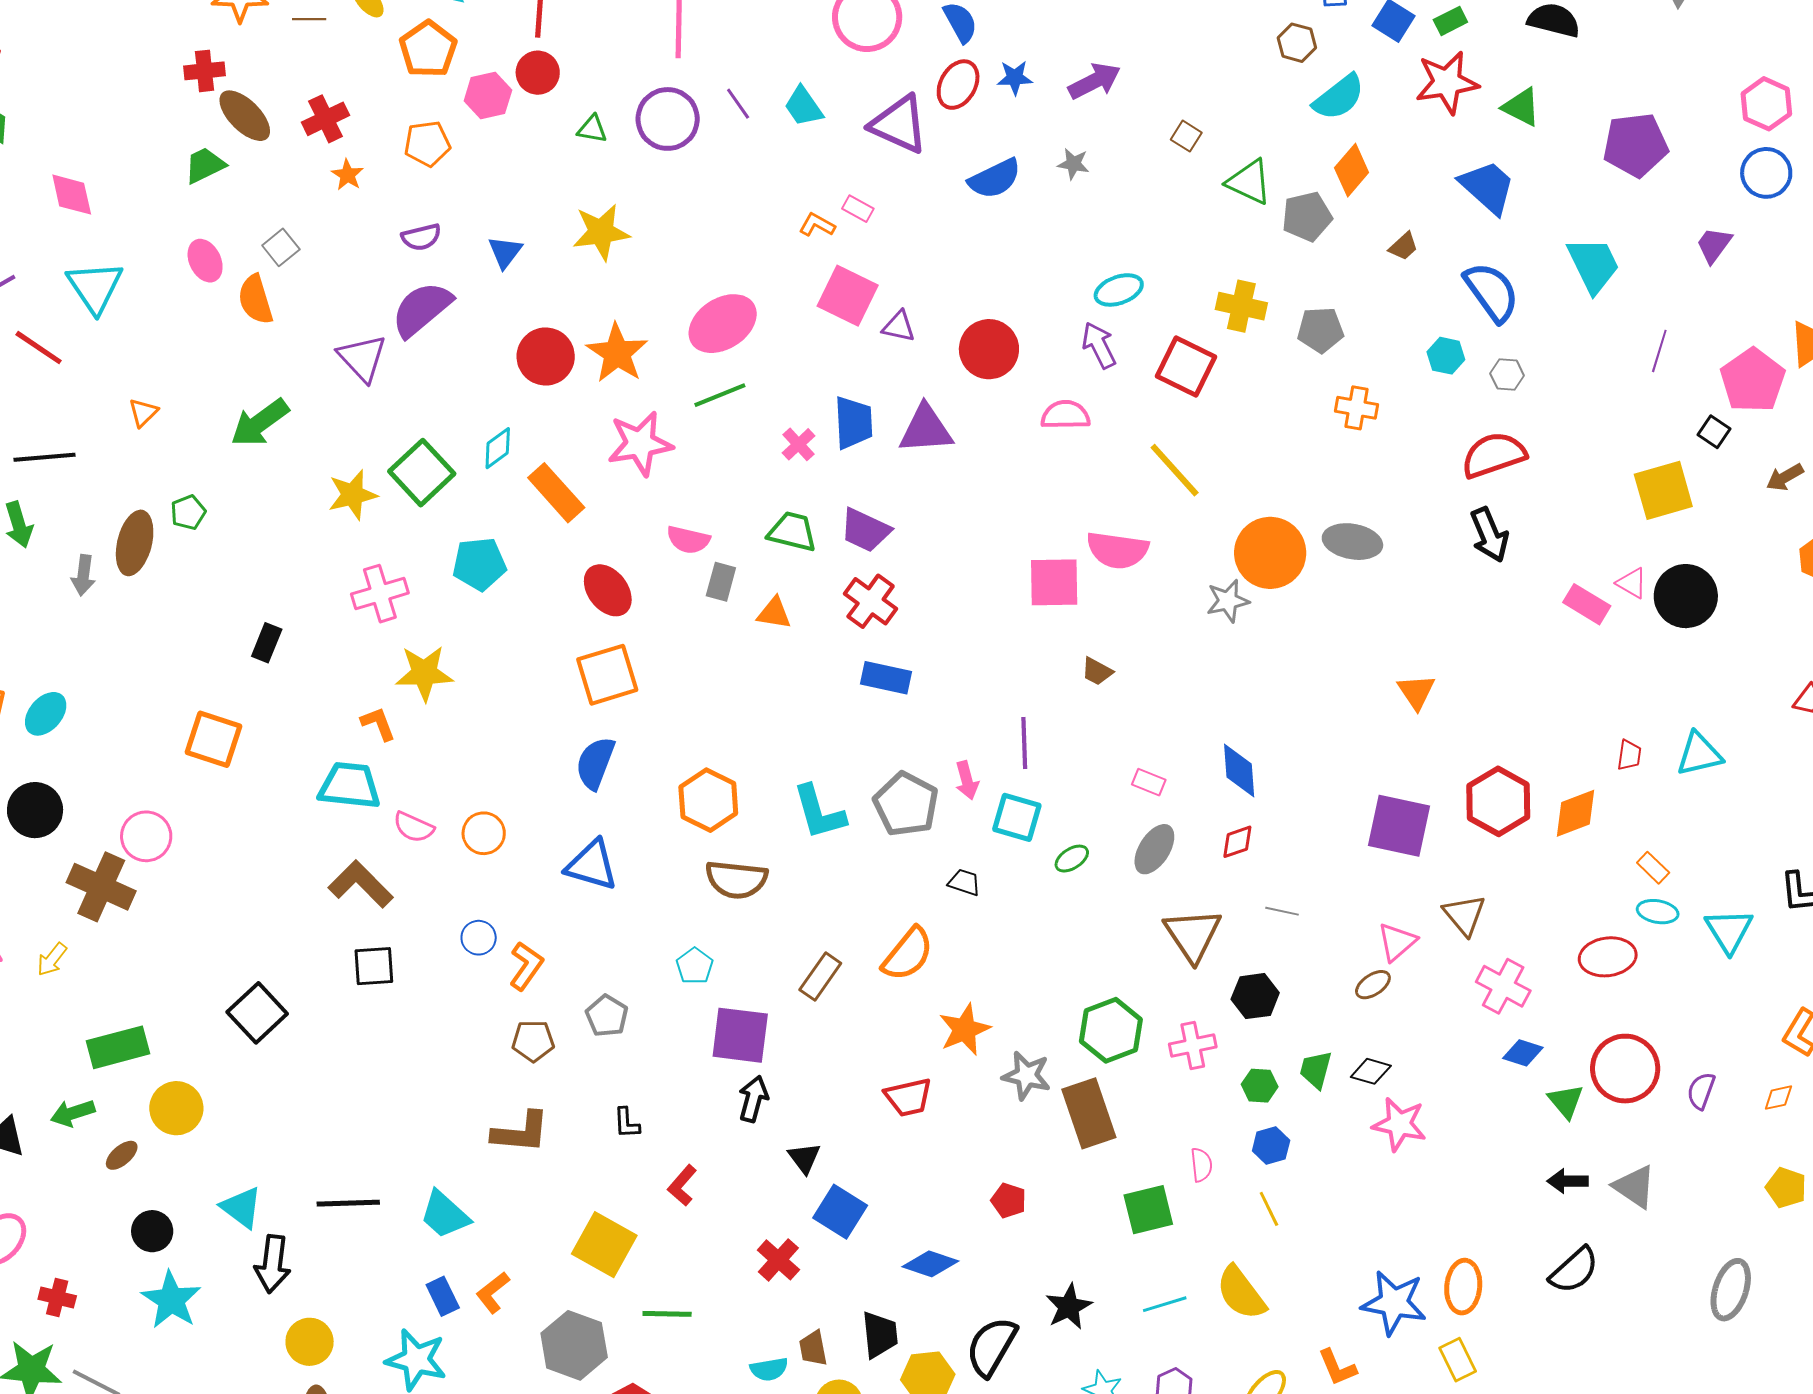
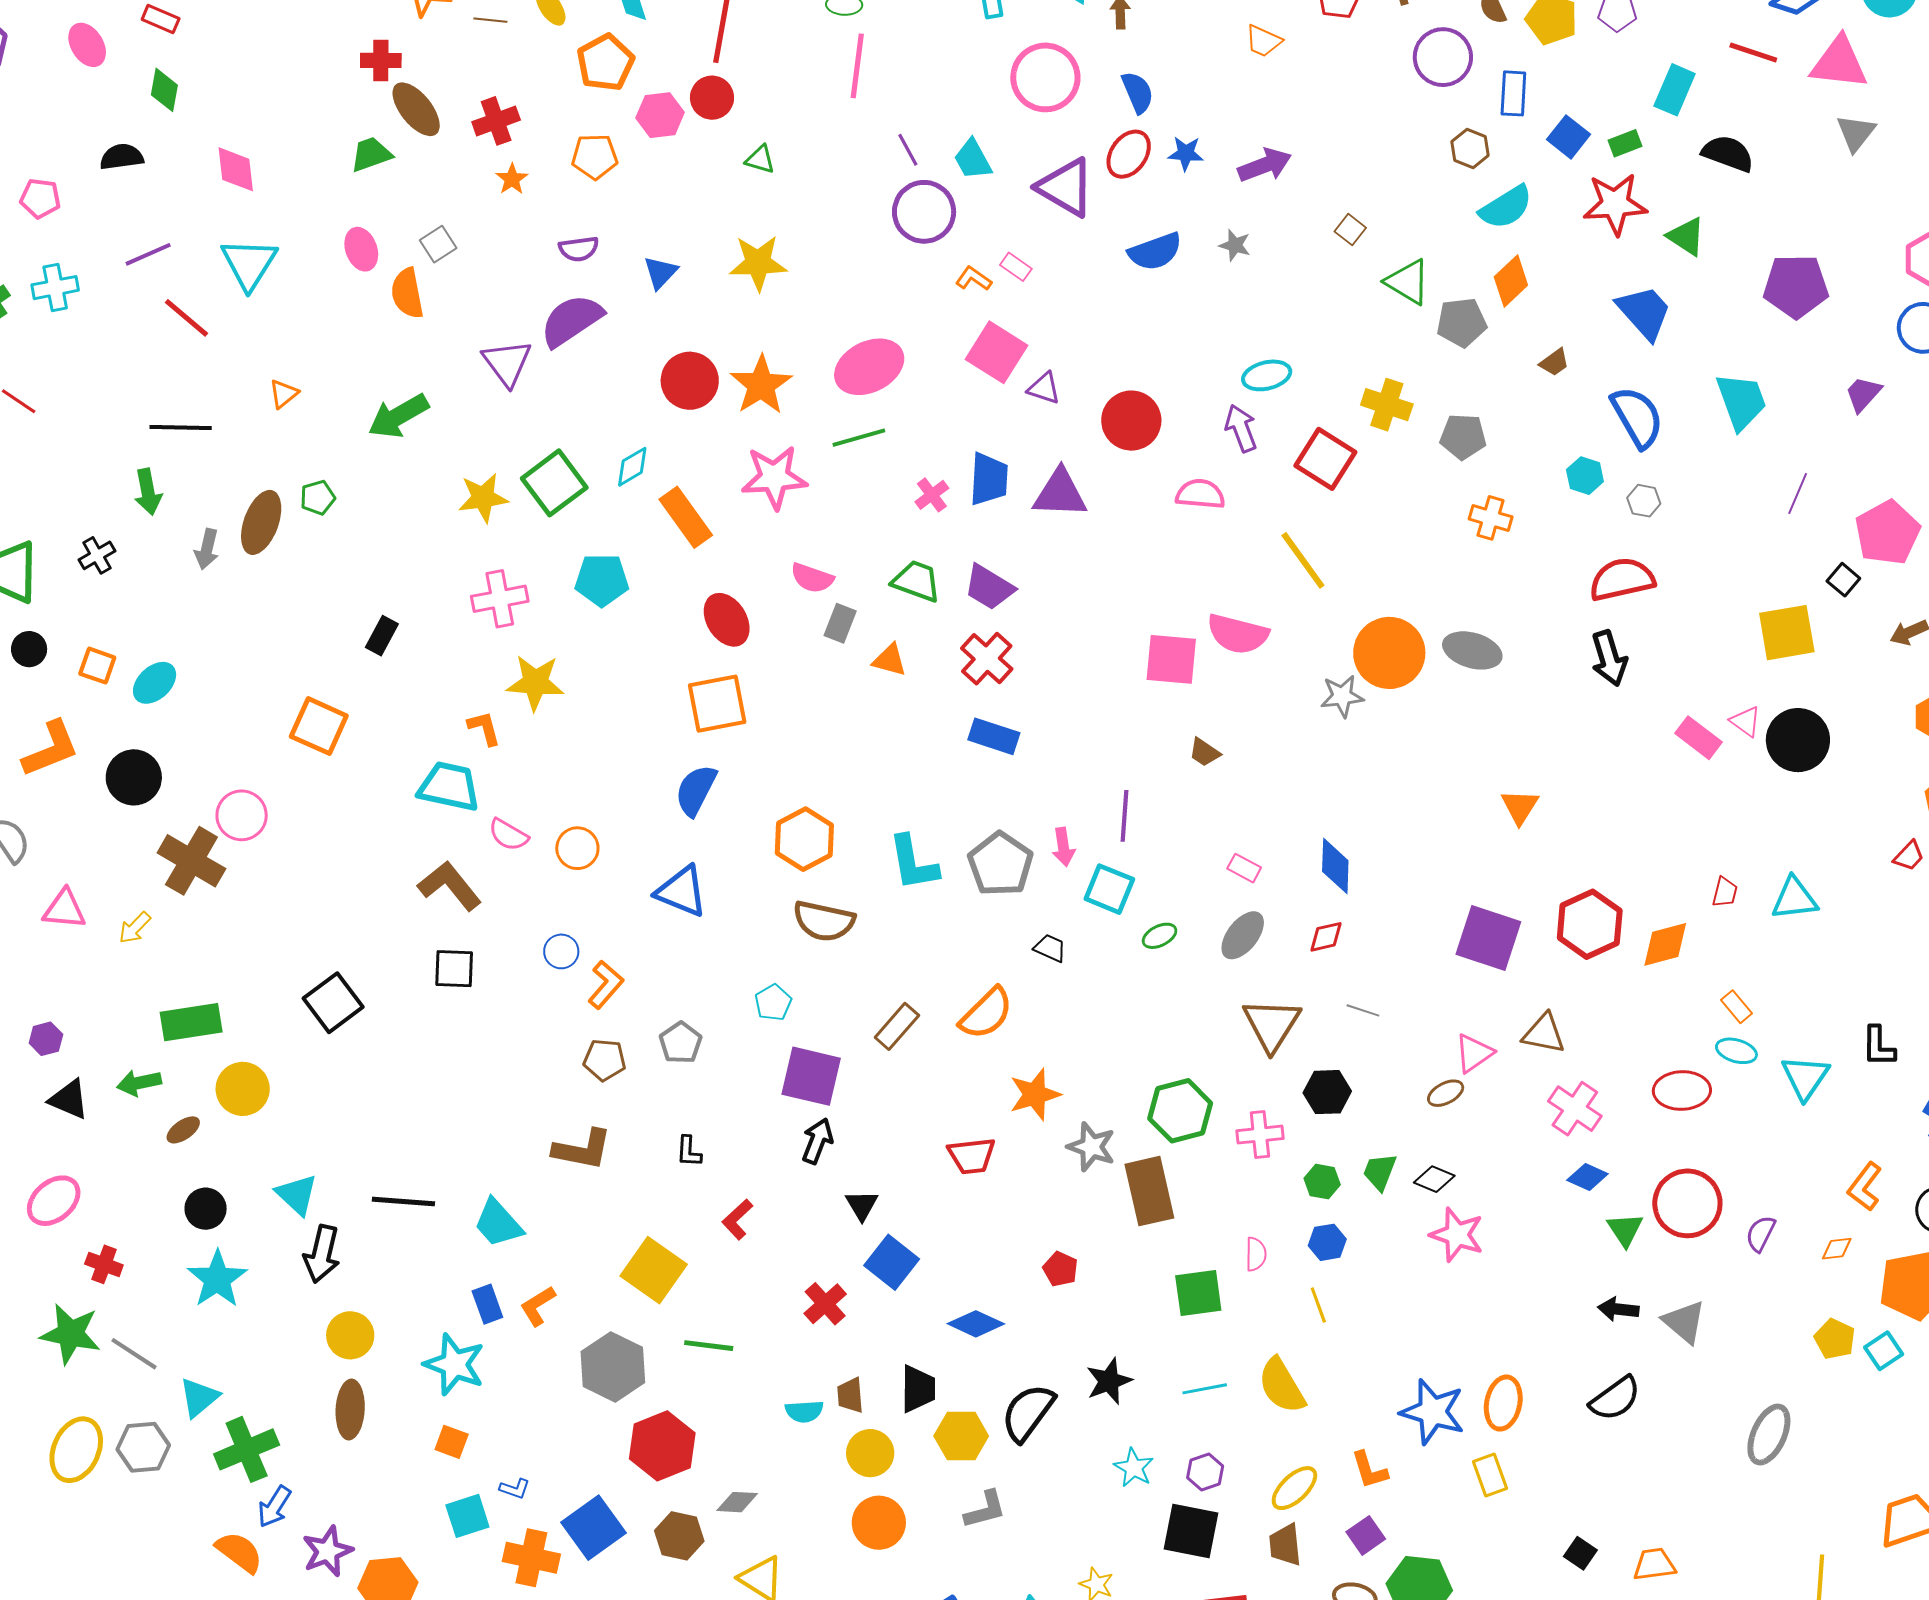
purple circle: (668, 119) -> (924, 212), moved
brown triangle: (1464, 915) -> (1544, 1034), turned -45

